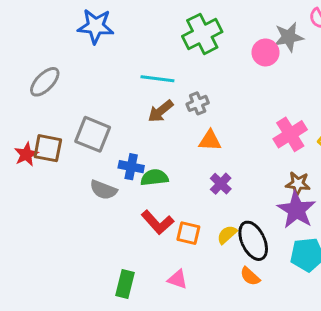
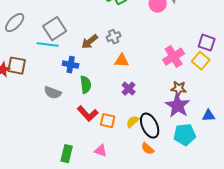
cyan line: (157, 79) -> (48, 45), moved
gray square: (93, 134) -> (55, 29), moved, turned 35
blue cross: (131, 167) -> (71, 65), moved
green semicircle: (154, 178) -> (86, 85), turned 90

